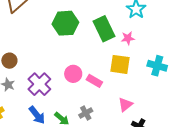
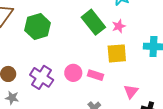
green hexagon: (65, 23) -> (38, 27), moved
purple cross: (39, 84) -> (42, 77), moved

